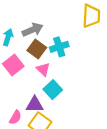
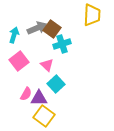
brown square: (37, 49) -> (52, 29), moved
pink semicircle: (15, 117) -> (26, 94), moved

